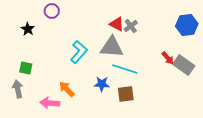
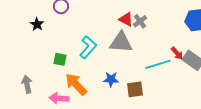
green square: (26, 68) -> (60, 59), moved
cyan line: (125, 69) -> (158, 64), moved, turned -35
orange arrow: (67, 89) -> (76, 84), size x1.4

